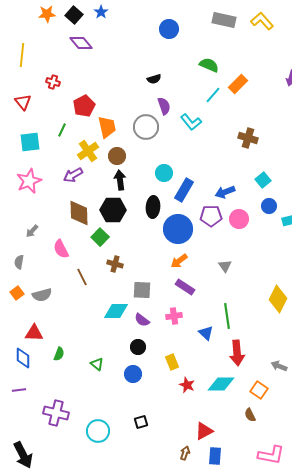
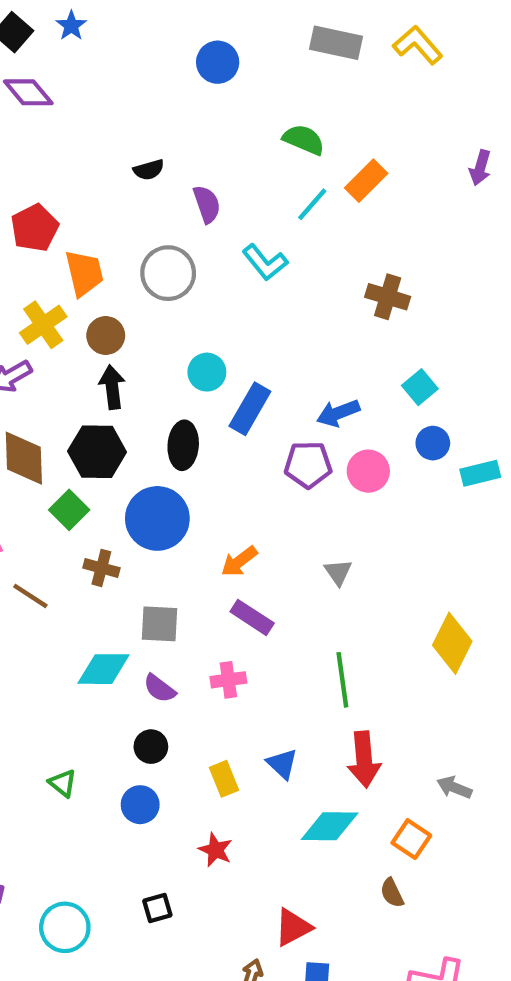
black semicircle: (154, 79) -> (149, 170), moved
purple semicircle: (164, 106) -> (207, 204), moved
blue circle: (178, 229) -> (157, 518), moved
brown line: (82, 277) -> (30, 596), turned -30
blue triangle: (206, 333) -> (282, 764), moved
red star: (187, 385) -> (215, 850), moved

